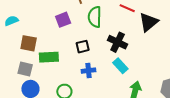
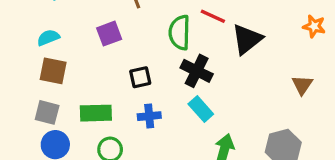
green semicircle: (95, 17) -> (179, 32), moved
cyan semicircle: (11, 21) -> (48, 38), moved
green rectangle: (49, 57) -> (96, 113), moved

